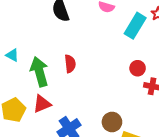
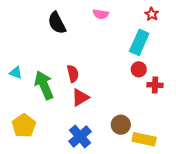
cyan rectangle: (135, 26) -> (139, 42), moved
red triangle: (42, 104) -> (80, 97), moved

